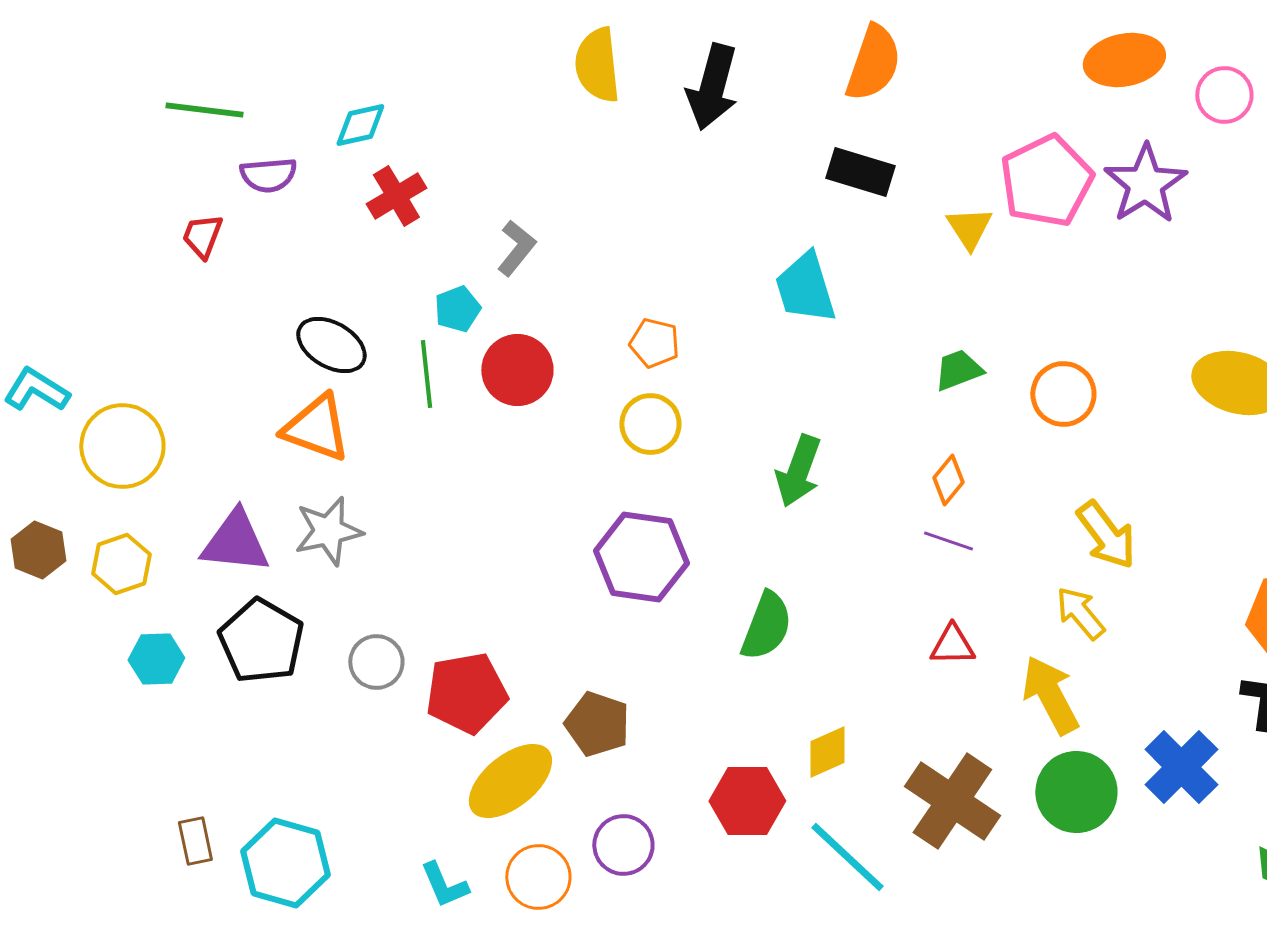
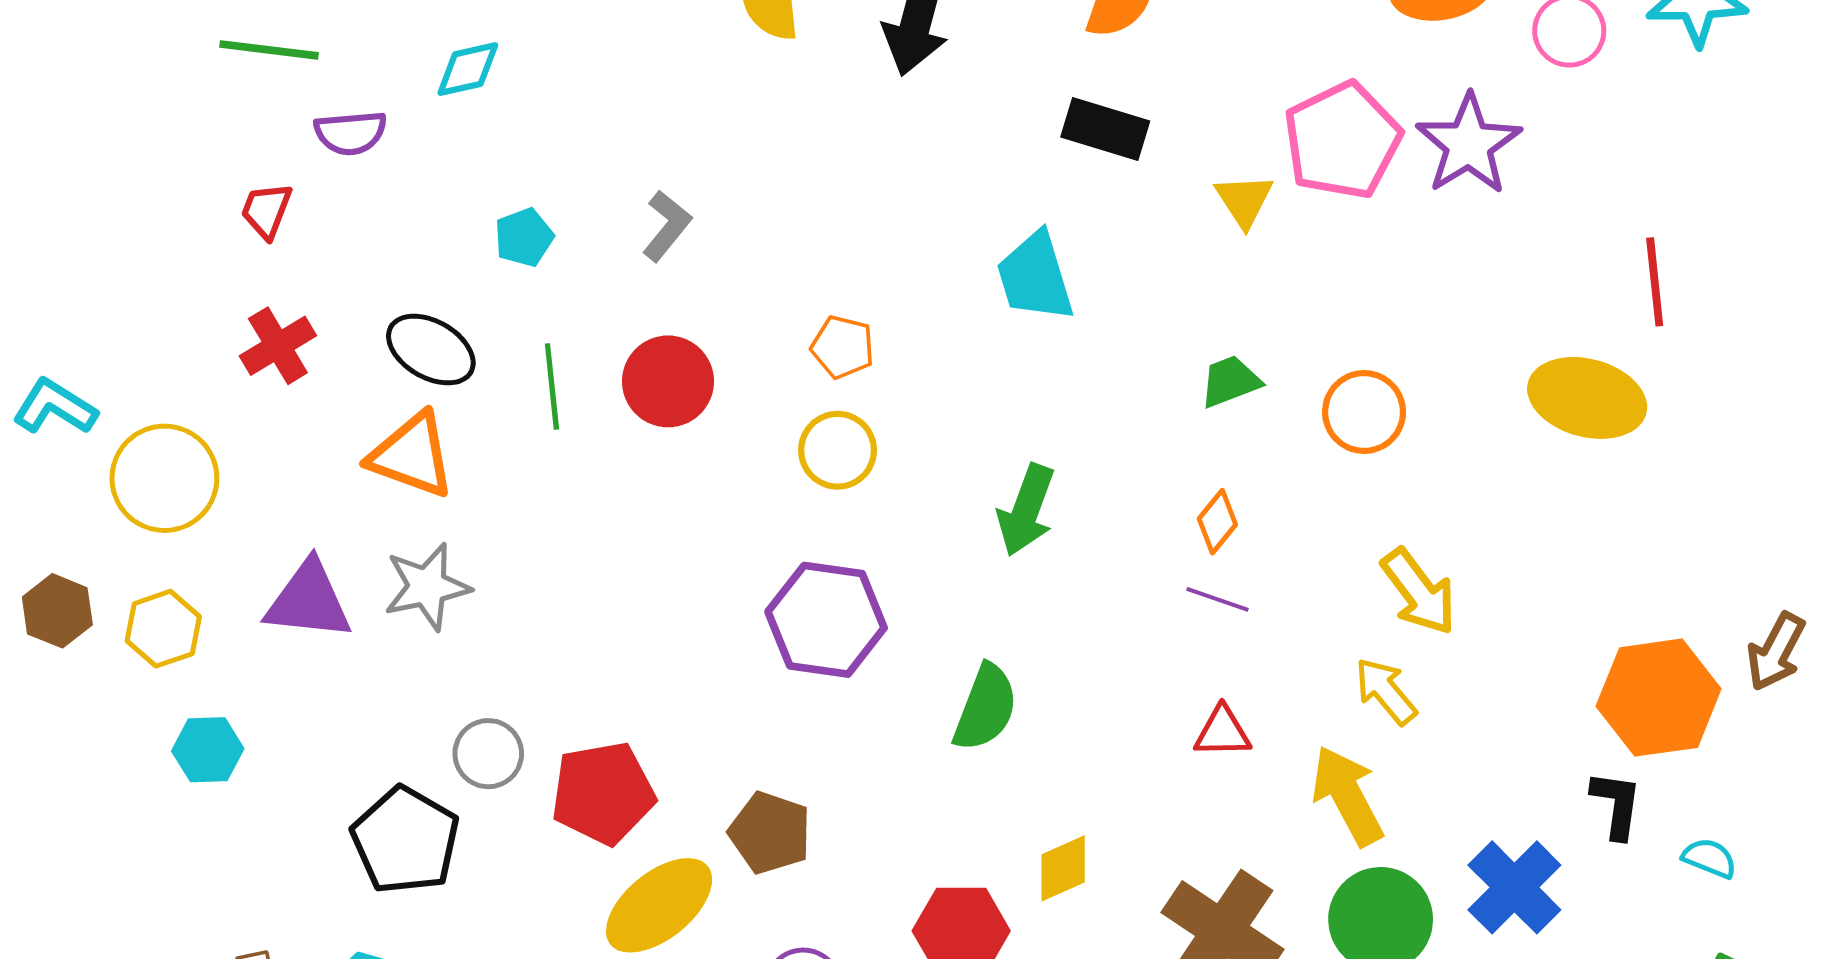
red cross: (396, 196) -> (278, 346), moved
cyan pentagon: (457, 309) -> (524, 237), moved
black pentagon: (261, 641) -> (405, 840), moved

